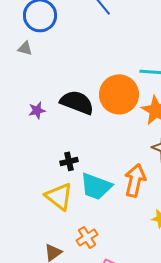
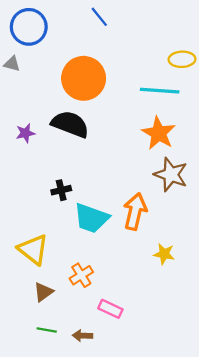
orange circle: (119, 94) -> (84, 78), moved
yellow triangle: (59, 196) -> (33, 249), moved

